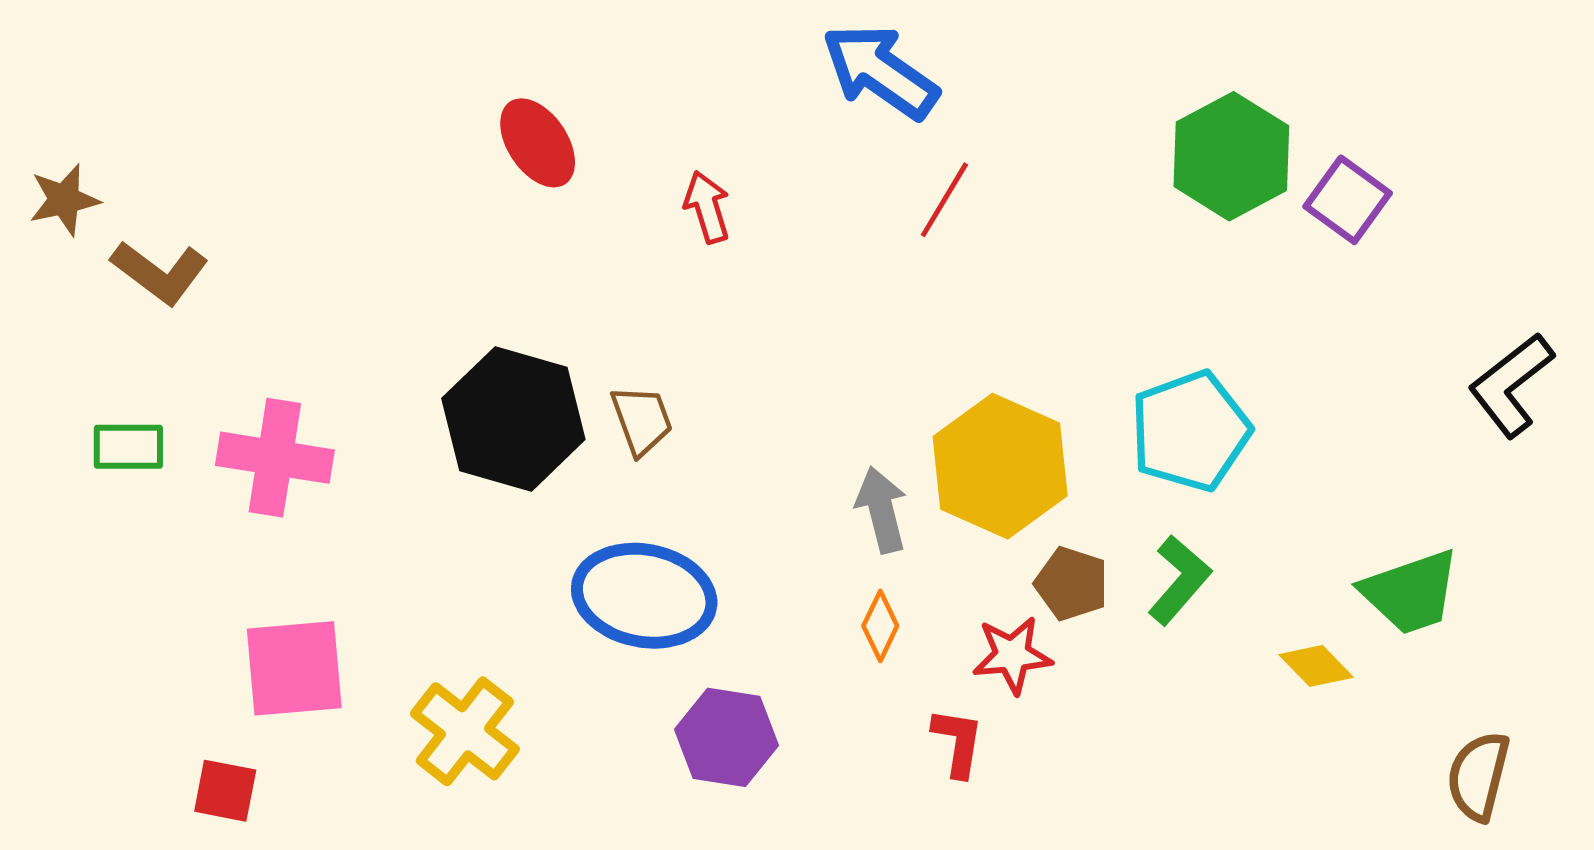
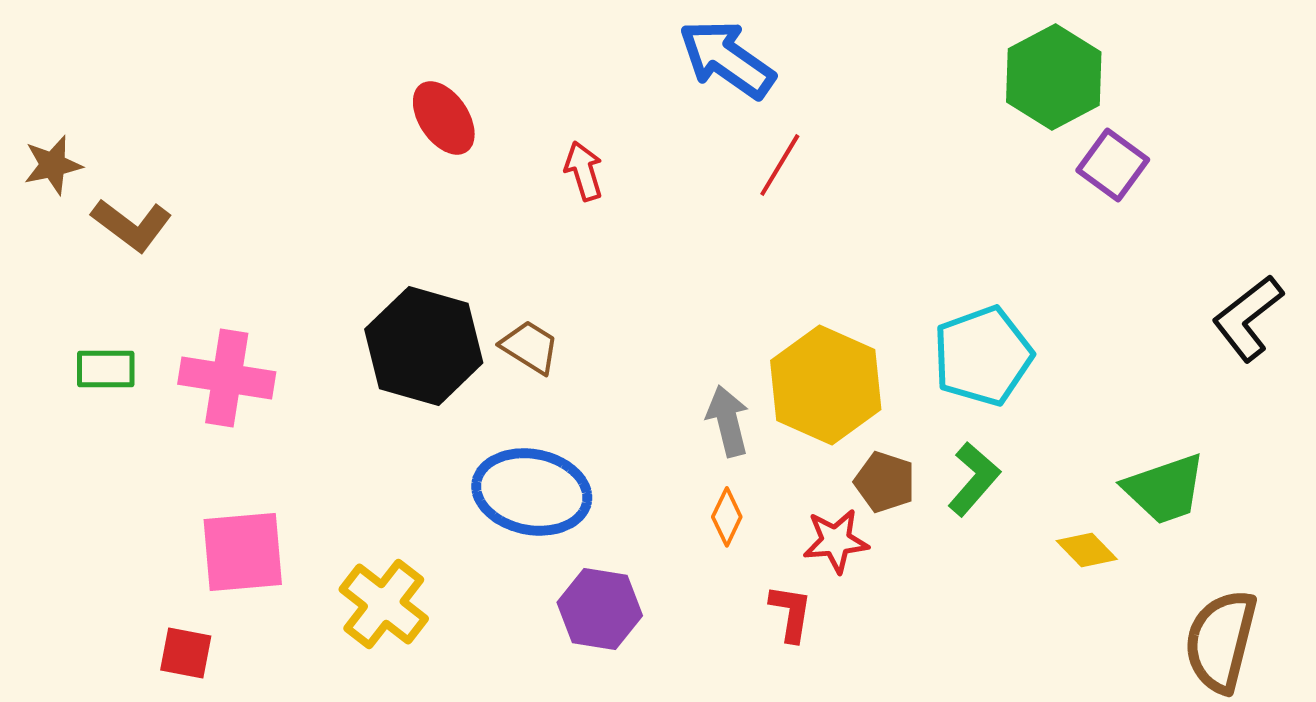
green hexagon: (1231, 156) -> (1054, 77), moved
brown trapezoid: (642, 420) -> (530, 347), turned -38
brown semicircle: (1478, 776) -> (1221, 641), size x1.4

